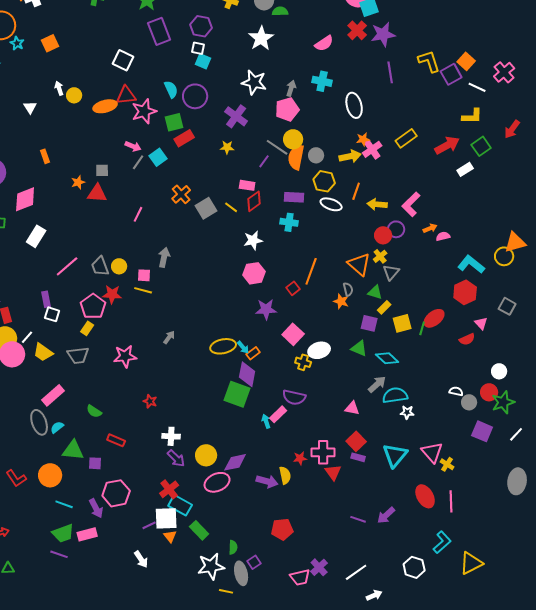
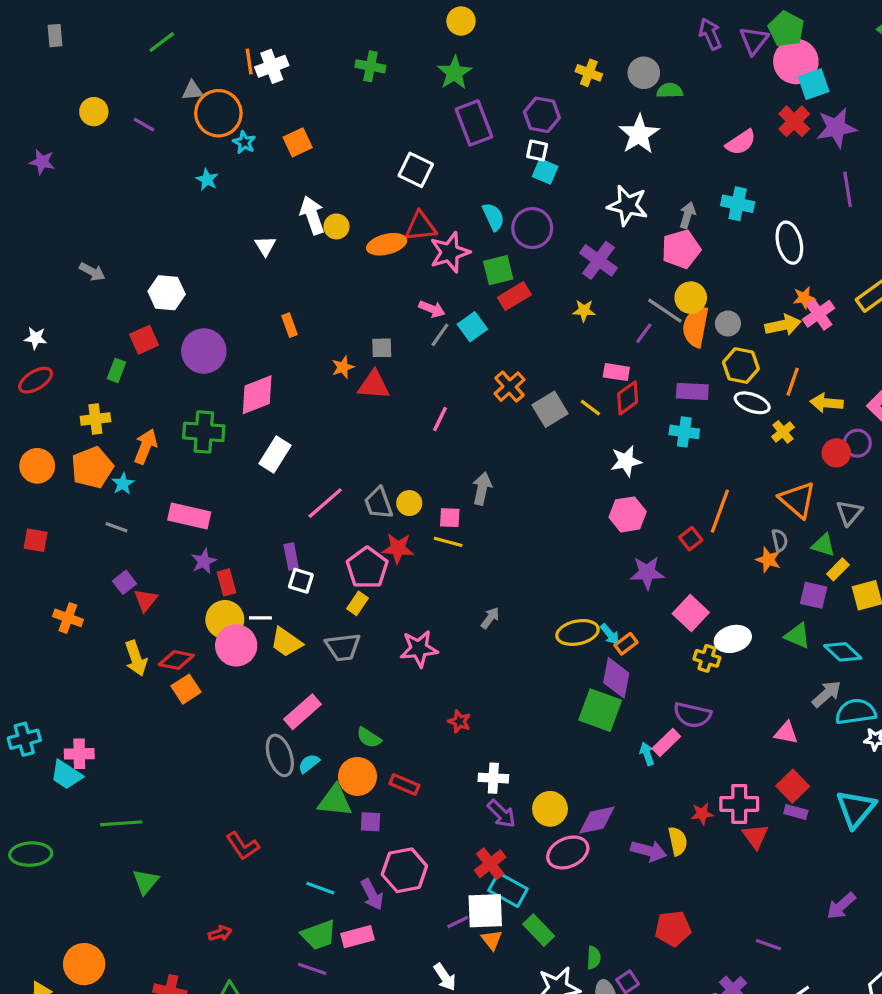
white arrow: (59, 88) -> (312, 215), size x1.6
yellow cross: (380, 256) -> (783, 432), moved
white line: (27, 337) -> (260, 618), turned 48
orange circle: (50, 475) -> (357, 776), moved
purple line: (358, 519) -> (768, 945), moved

